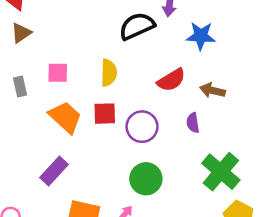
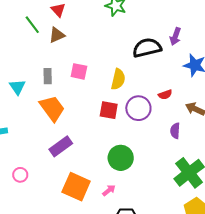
red semicircle: (171, 80) -> (165, 95), size x0.6
orange trapezoid: (65, 117) -> (52, 108), moved
purple circle: (142, 127) -> (138, 108), moved
green circle: (146, 179) -> (121, 158), moved

